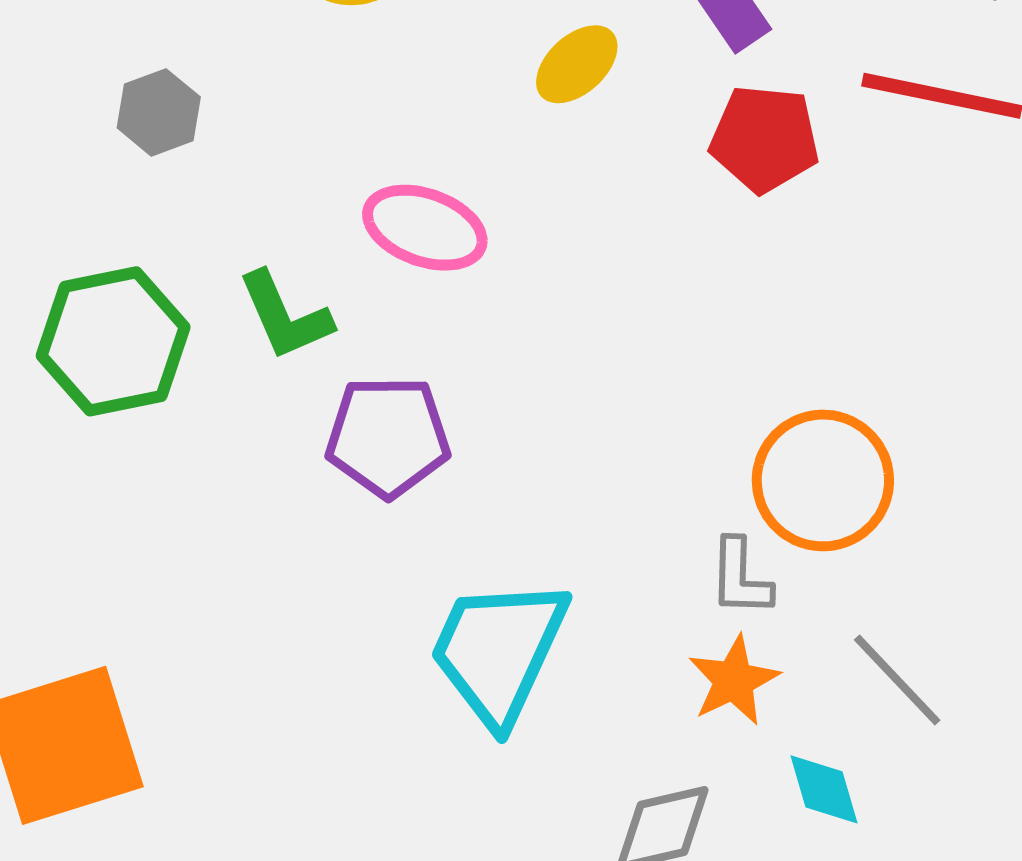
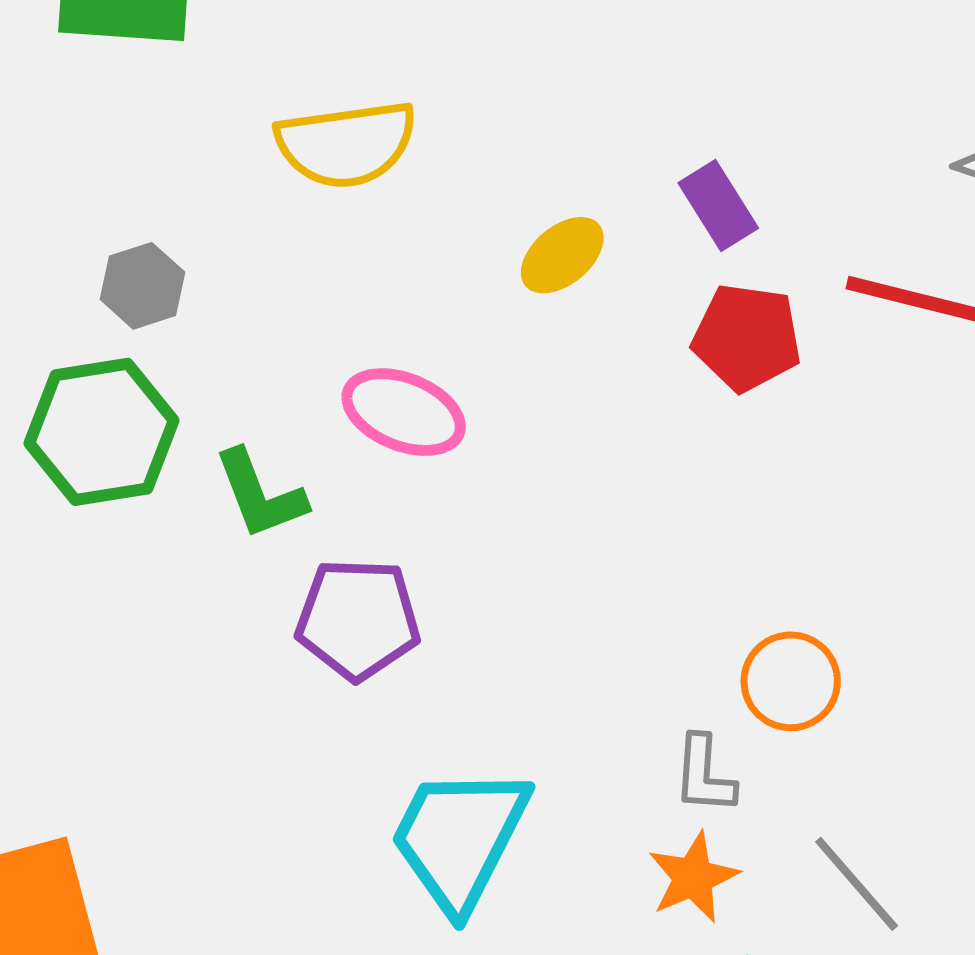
green hexagon: (113, 341) -> (102, 432), moved
orange circle: (823, 480) -> (791, 681), size x0.7

